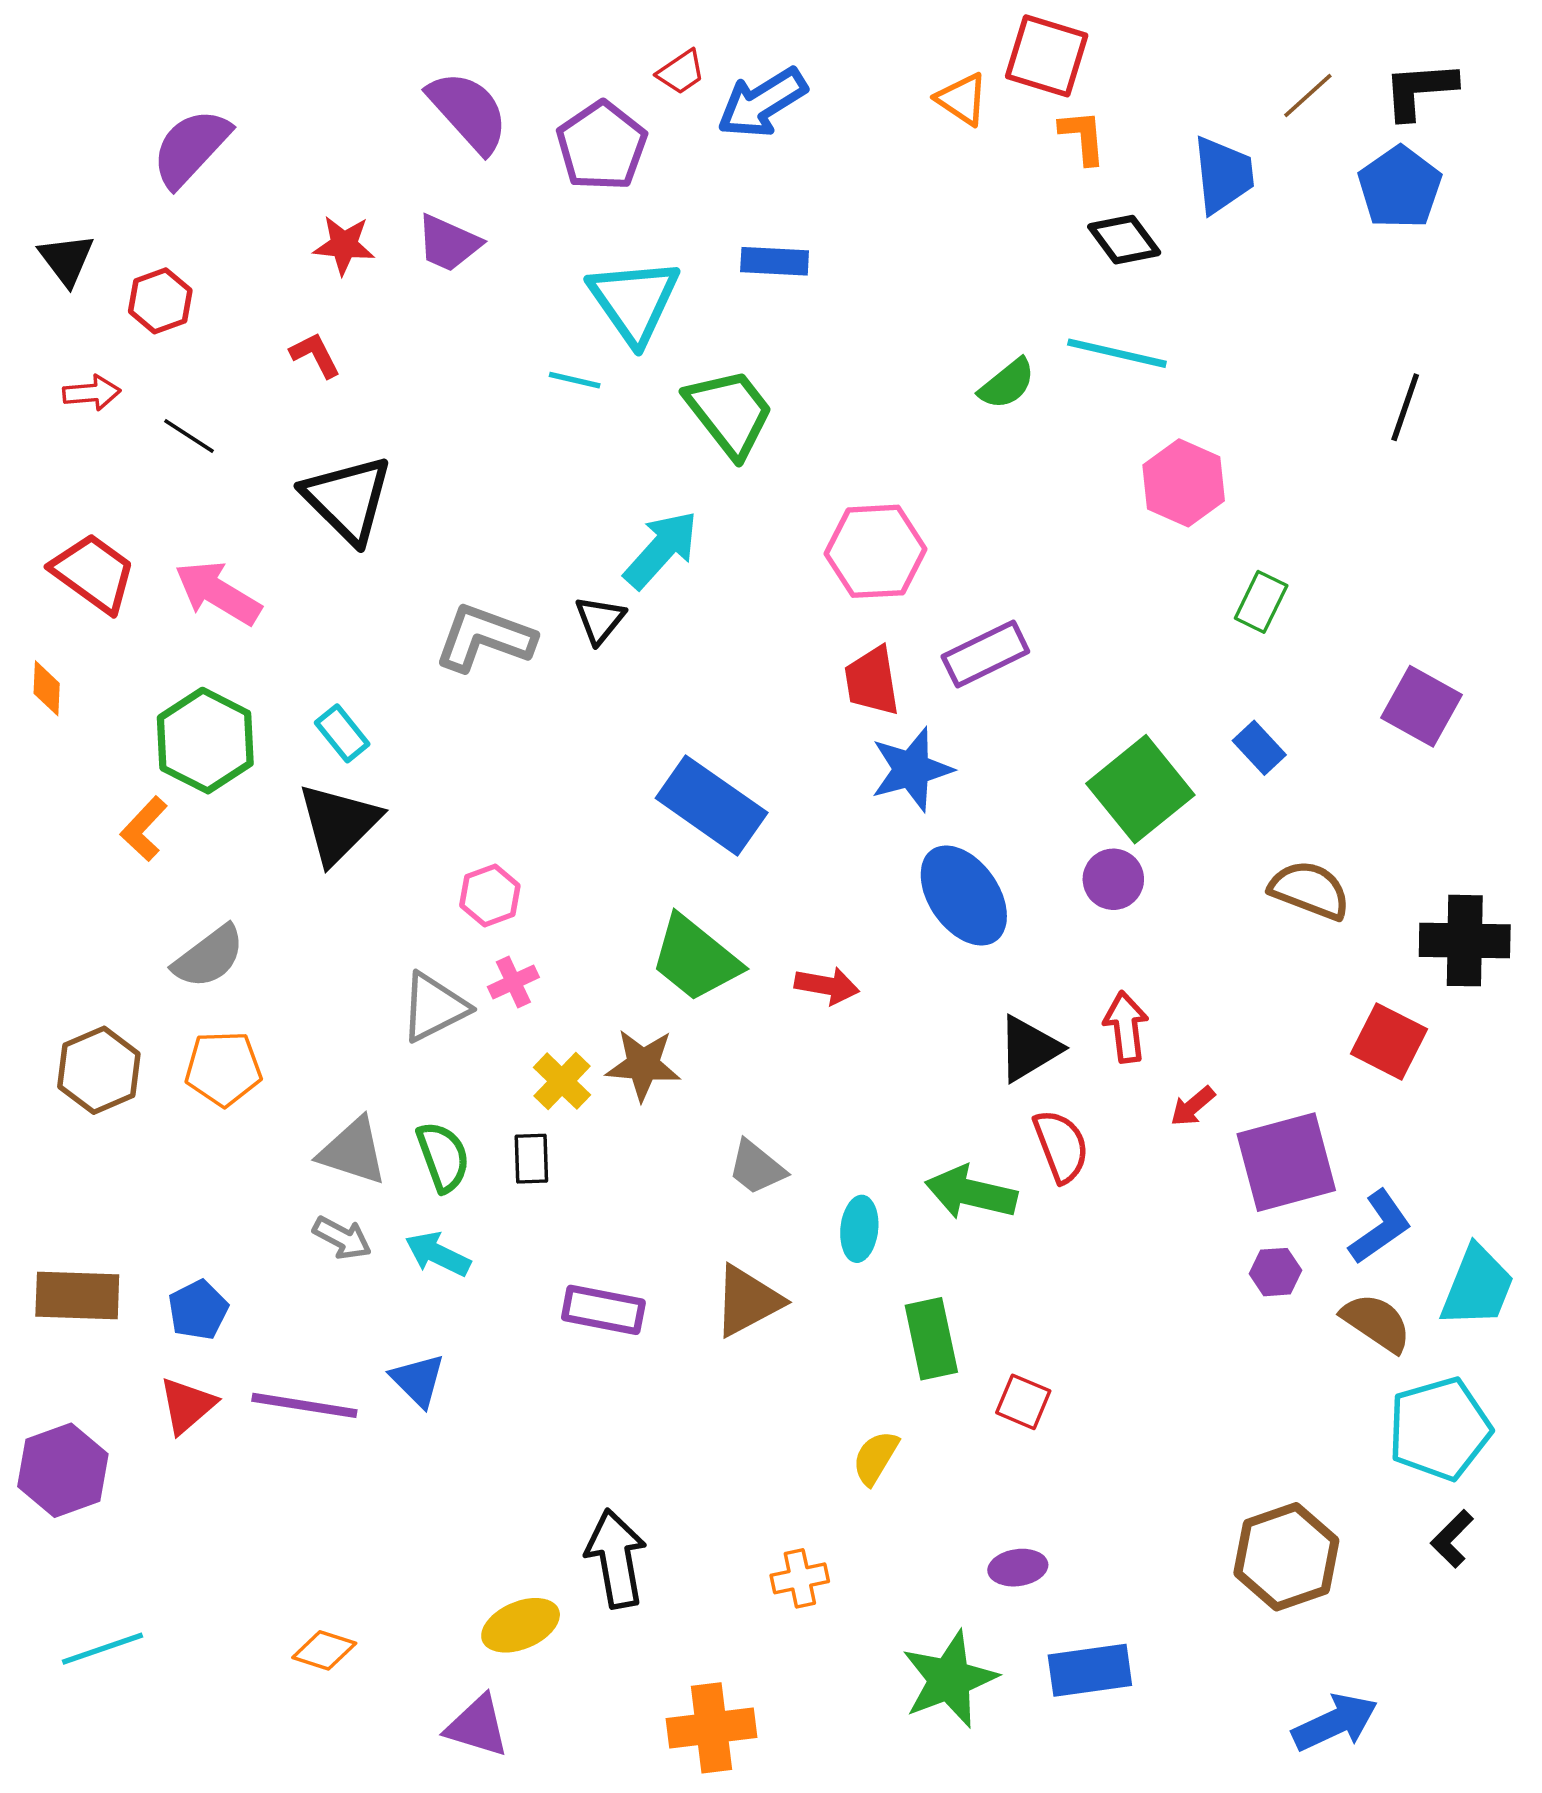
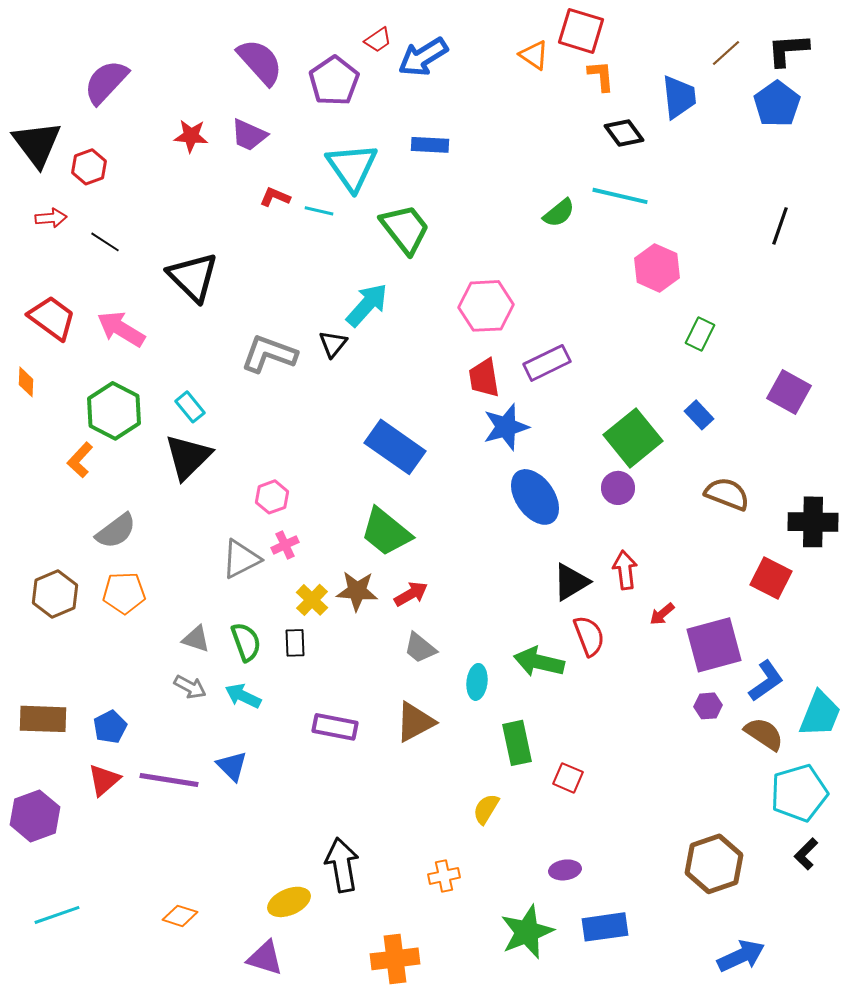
black triangle: (66, 259) -> (37, 144), size x1.6
red L-shape: (315, 355) -> (275, 197), moved, turned -40
red arrow: (827, 986) -> (411, 594), moved, turned -40
gray triangle: (353, 1151) -> (196, 639), size x0.7

